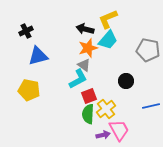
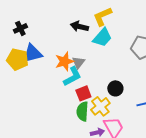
orange star: (88, 48) -> (64, 61), moved
gray triangle: (84, 65) -> (78, 62), turned 32
black circle: (126, 81) -> (115, 88), moved
yellow pentagon: (29, 90) -> (17, 59), moved

